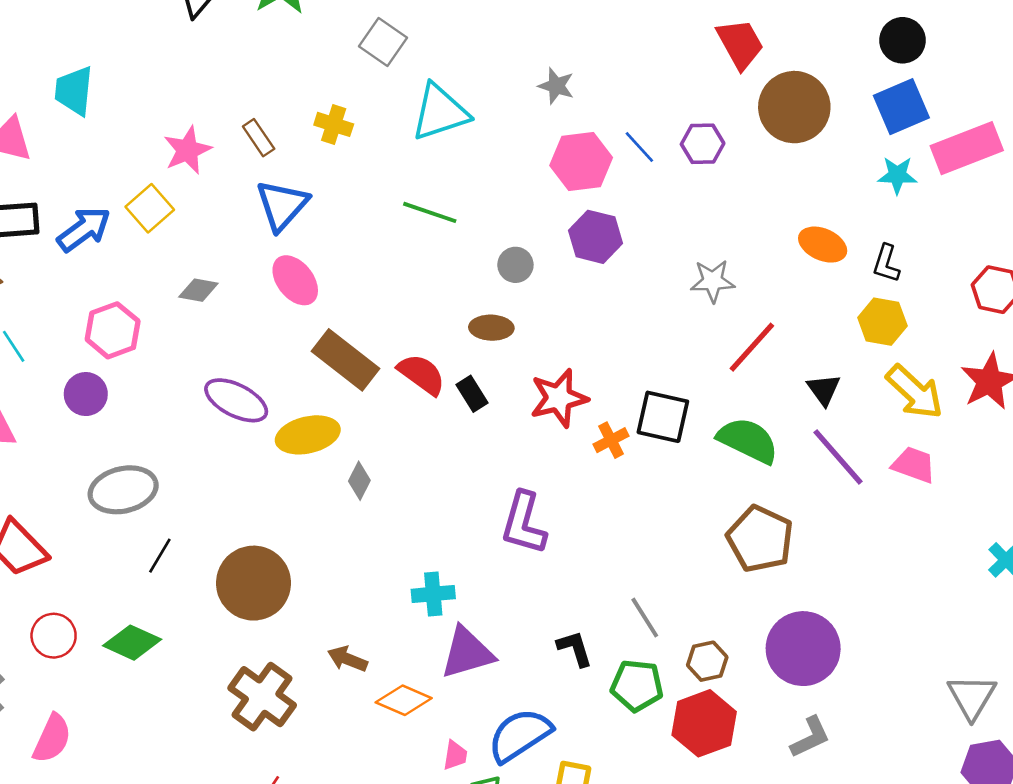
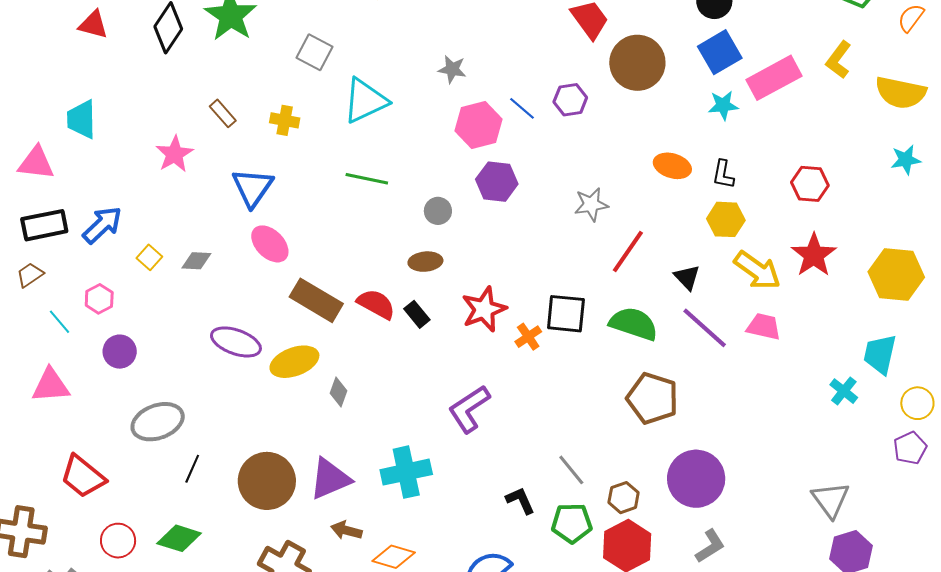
brown rectangle: (259, 138) -> (223, 113), moved
yellow square: (150, 208) -> (149, 257), moved, size x0.7
pink hexagon: (113, 330) -> (99, 299), moved, size x0.7
purple L-shape: (524, 523) -> (469, 409), turned 48
cyan cross: (433, 594) -> (406, 472), size x1.5
purple triangle: (467, 653) -> (330, 479), moved

